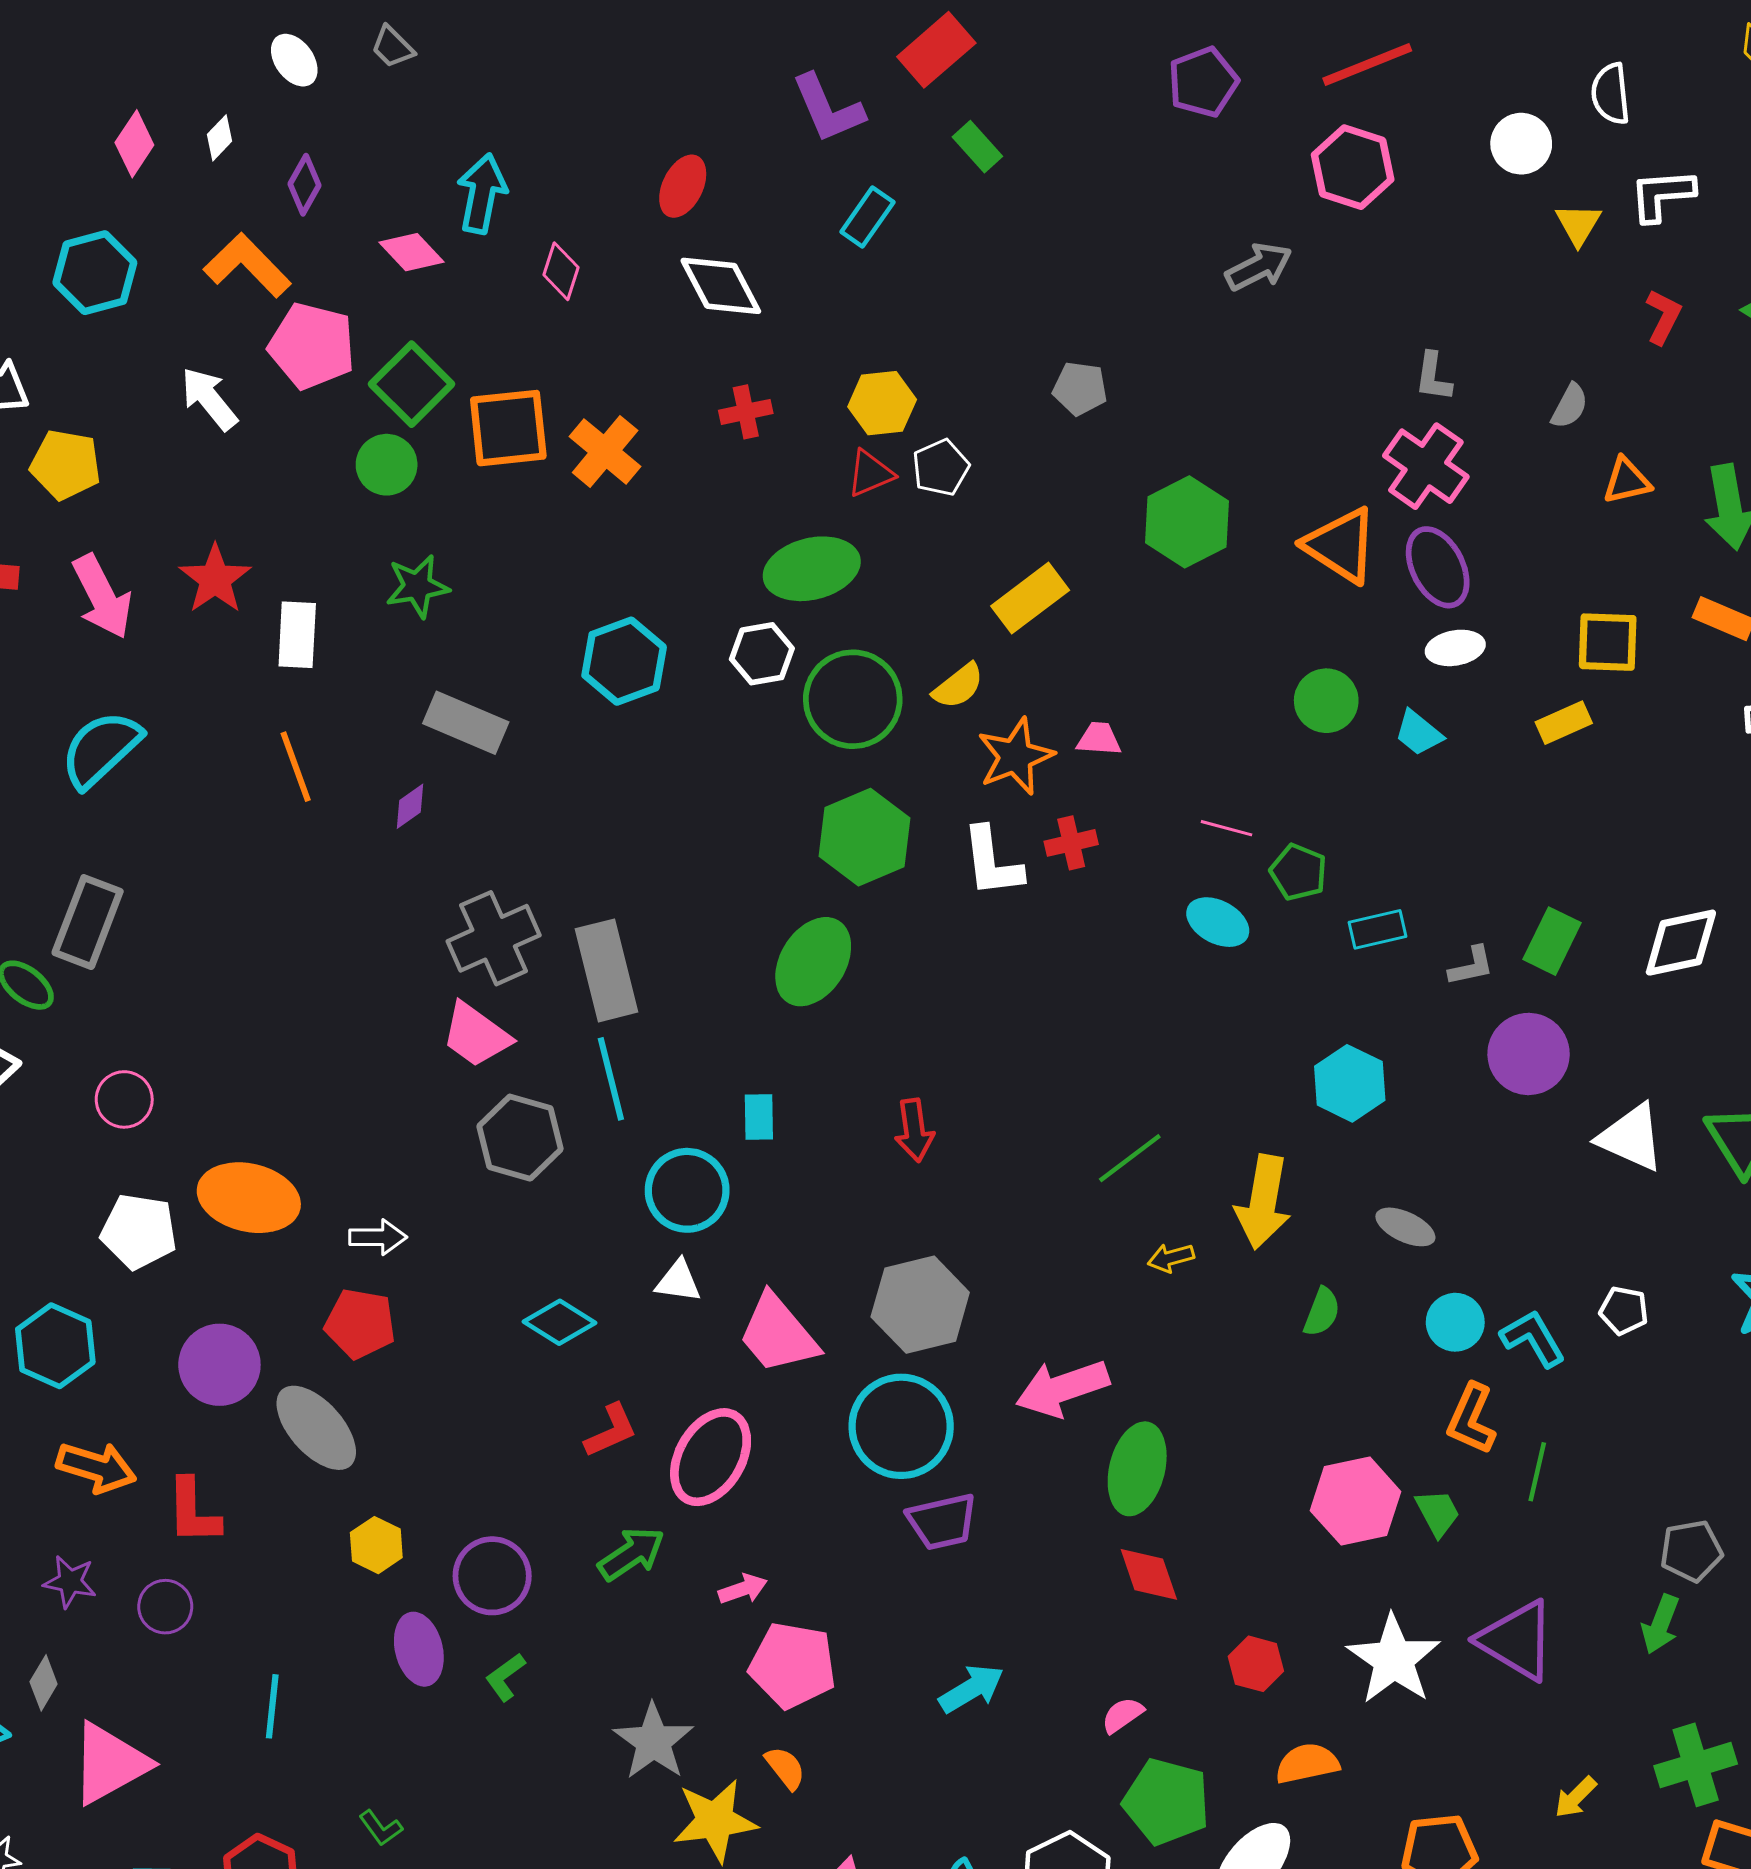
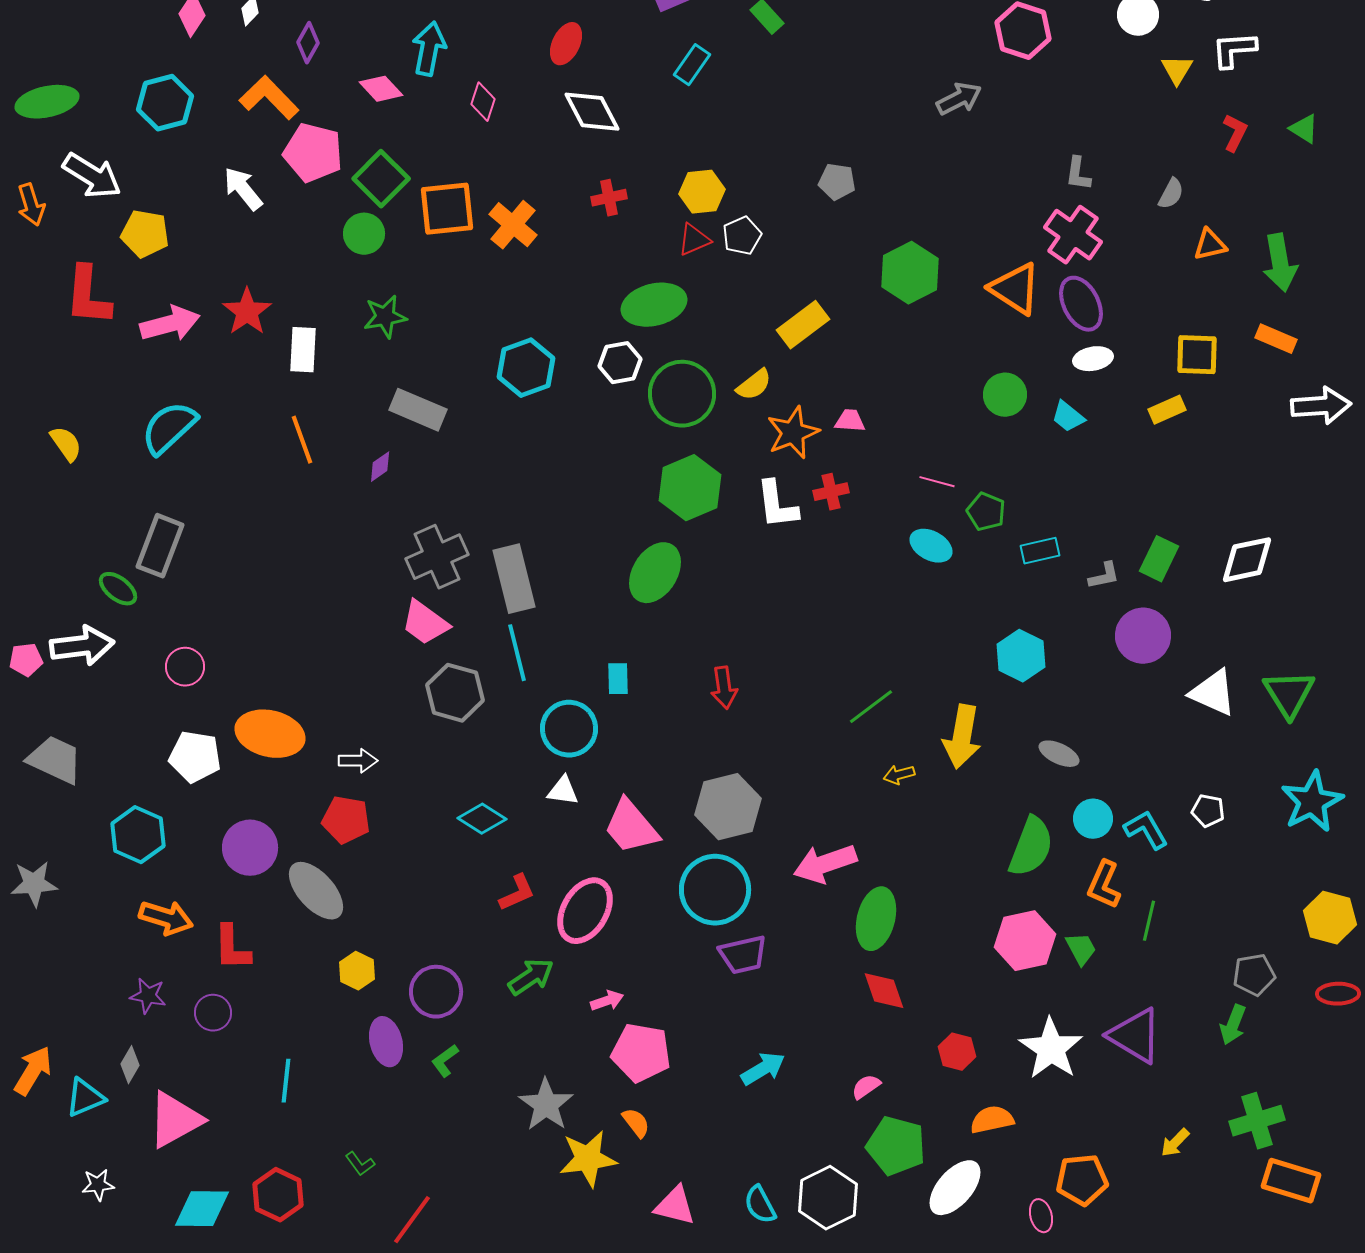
pink arrow: (102, 597) -> (170, 324), turned -78
green semicircle: (1322, 1312) -> (1031, 847), moved, size x1.8

